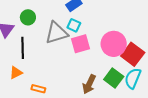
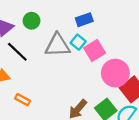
pink square: (81, 44) -> (95, 51), moved, turned -30
black line: (23, 48) -> (17, 52), turned -60

